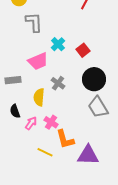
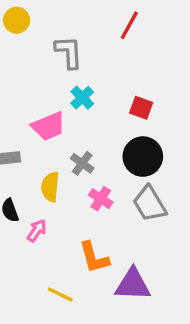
gray L-shape: (34, 22) -> (69, 52), moved
red square: (83, 50) -> (141, 108), moved, turned -32
pink cross: (51, 122) -> (101, 199), moved
yellow line: (45, 152) -> (60, 295), moved

